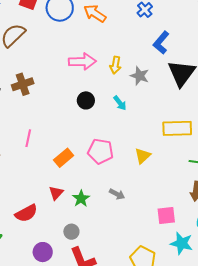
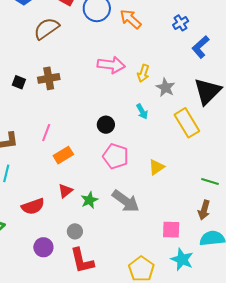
blue L-shape: (161, 43) -> (200, 47), moved
black circle: (86, 100) -> (106, 125), moved
yellow rectangle: (177, 128) -> (187, 123), moved, turned 52
orange rectangle: (64, 158) -> (63, 155), moved
gray arrow: (117, 194) -> (126, 201), size x1.8

